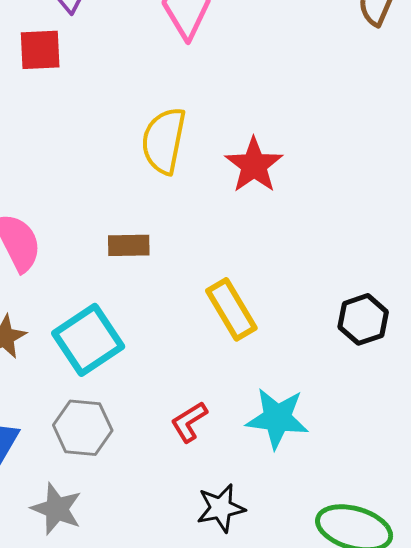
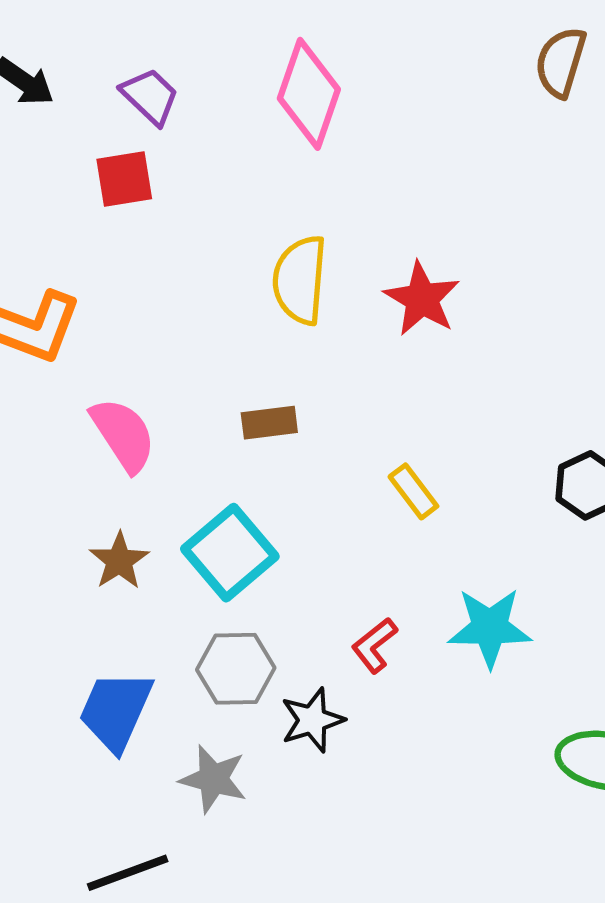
yellow rectangle: (231, 309) -> (413, 491), size x0.7
black star: (221, 508) -> (312, 720), moved

